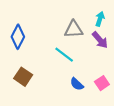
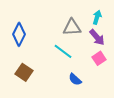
pink square: (102, 83) -> (99, 58), moved

